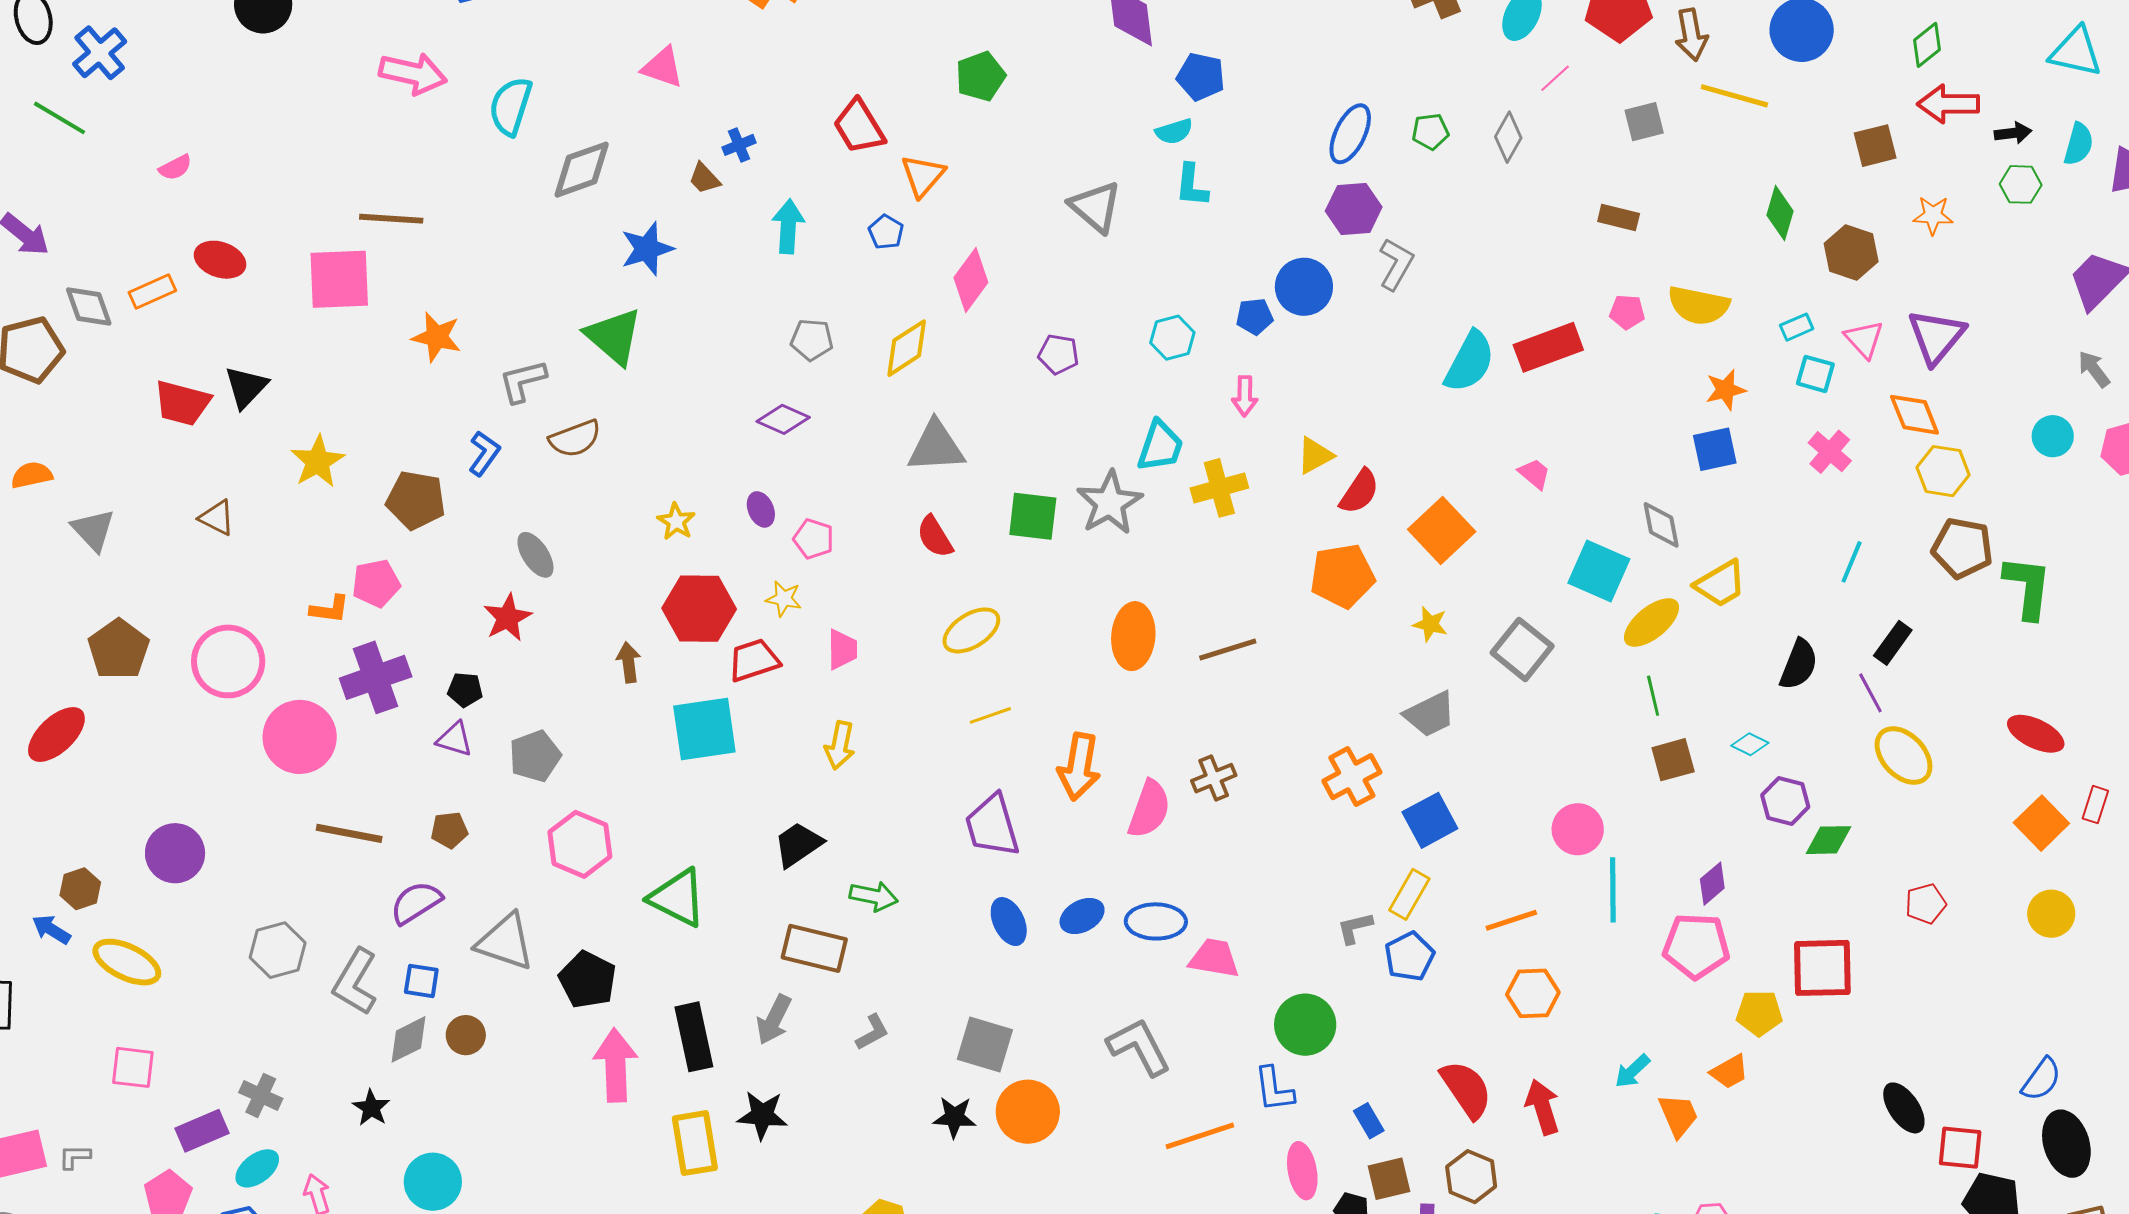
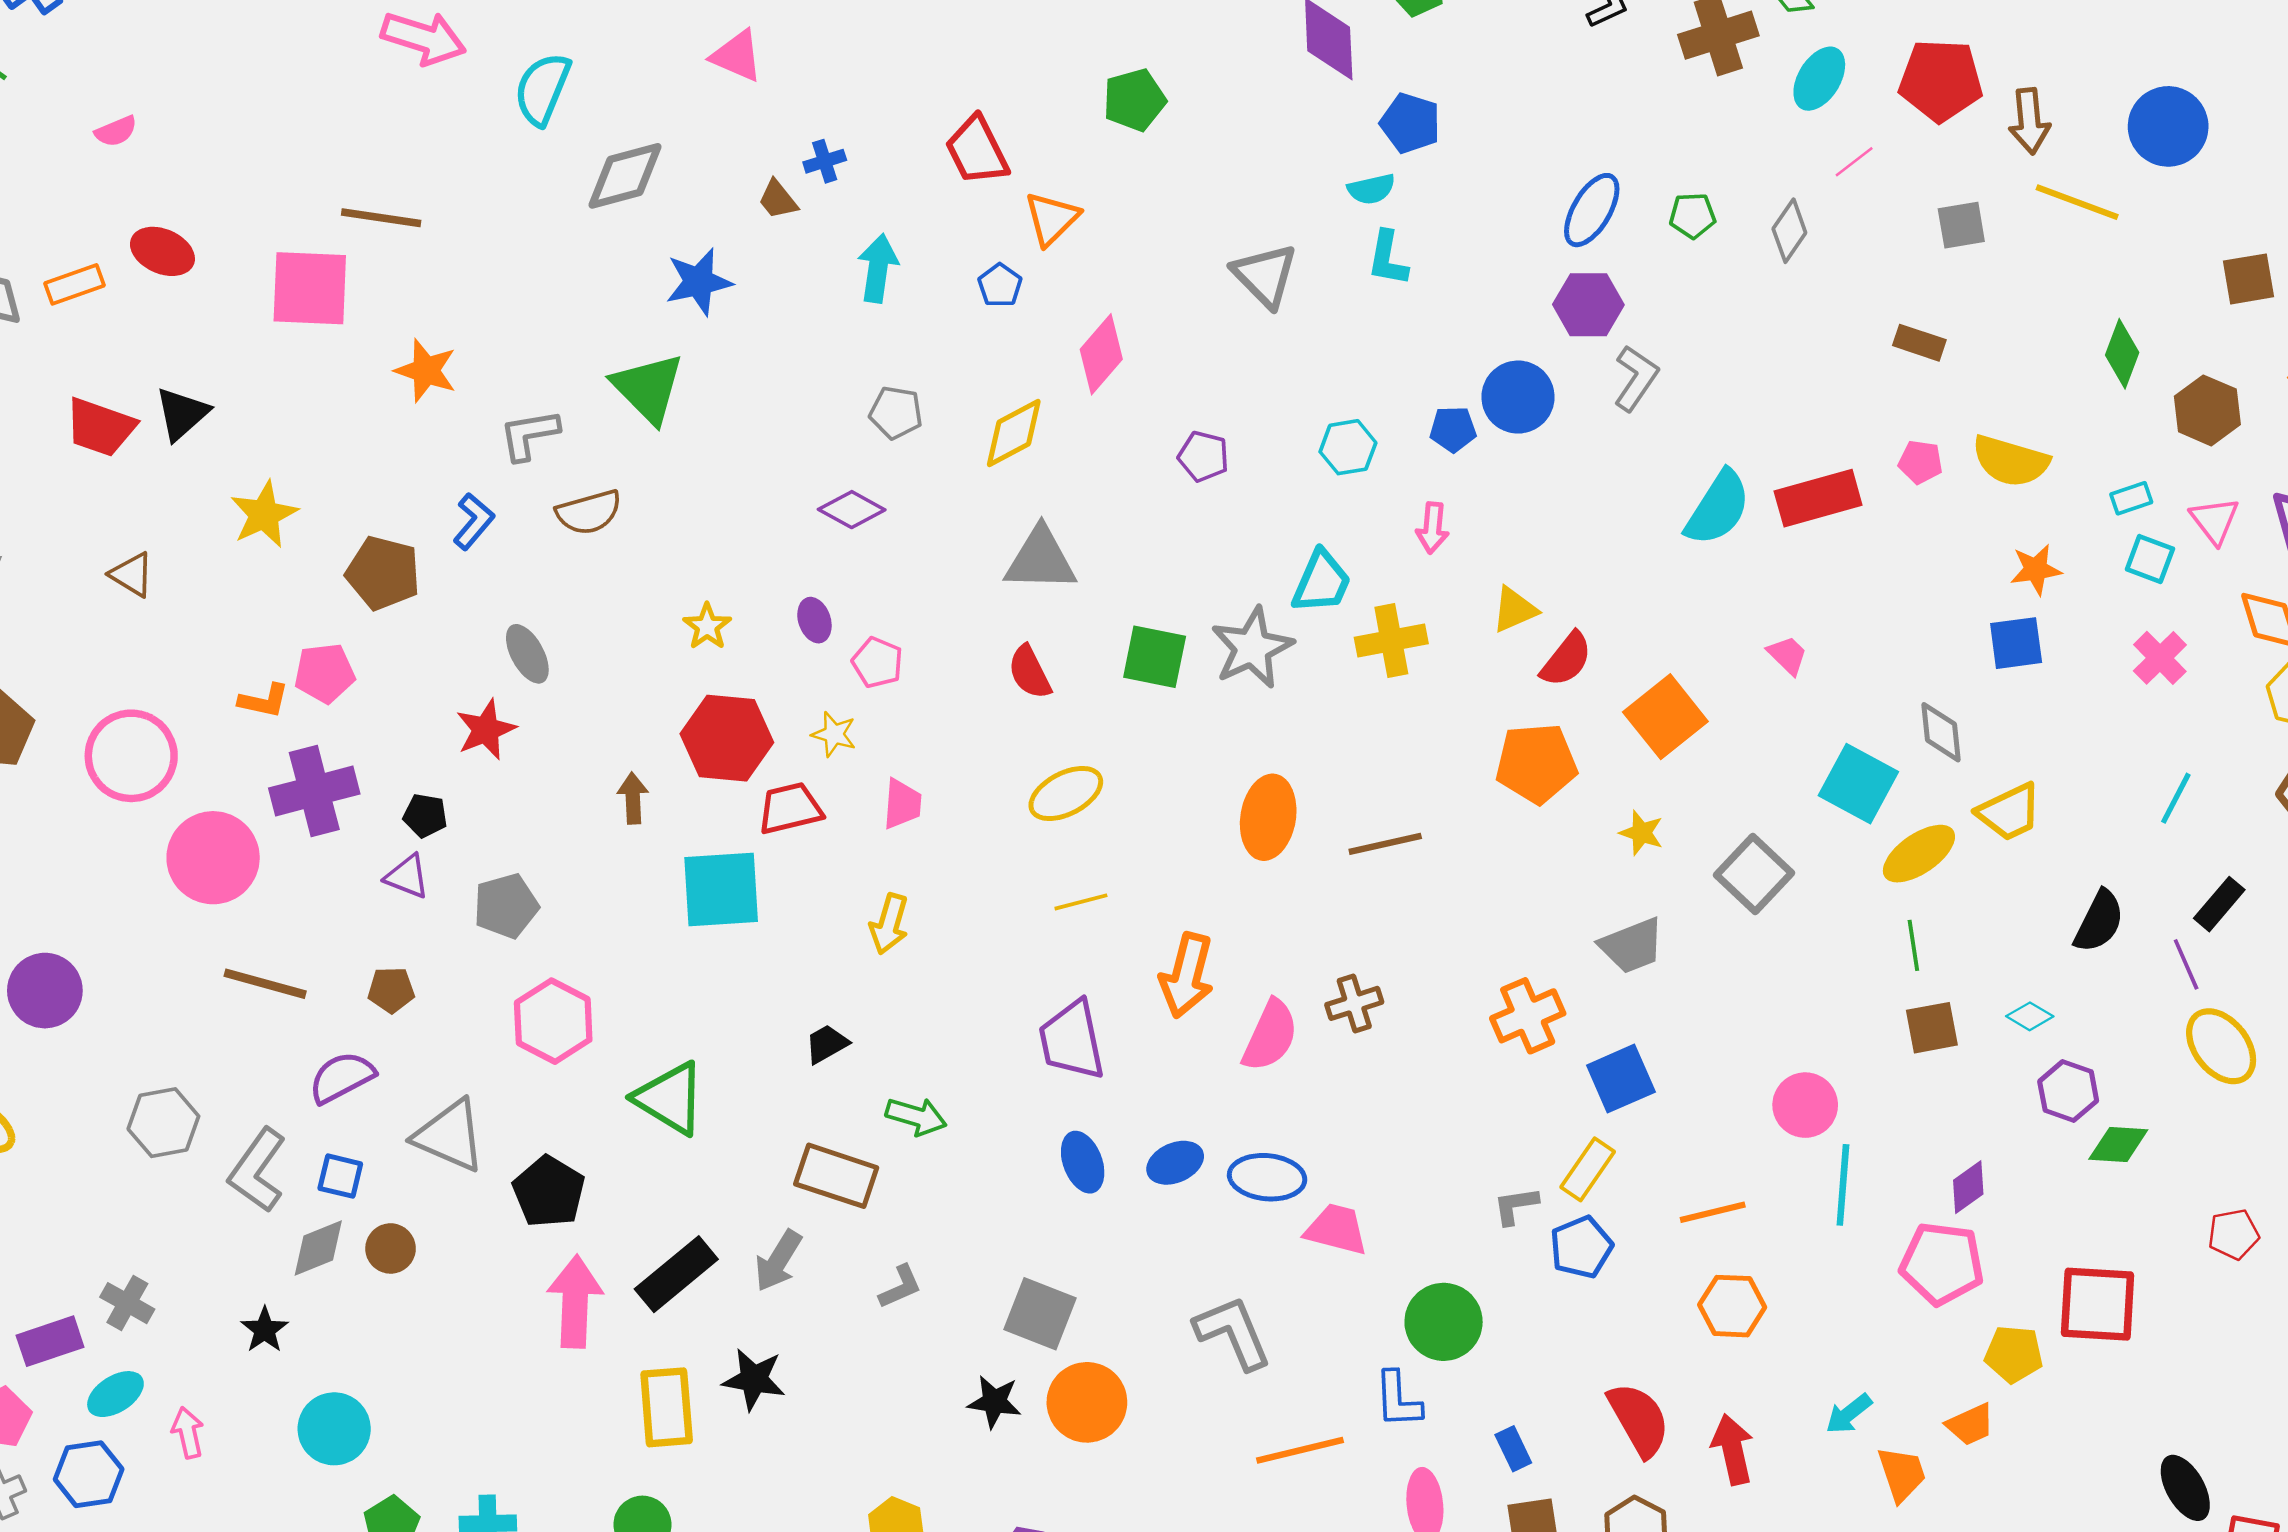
black trapezoid: (798, 845) -> (827, 1044), size x0.7
black rectangle: (694, 1037) -> (676, 1274), turned 58

